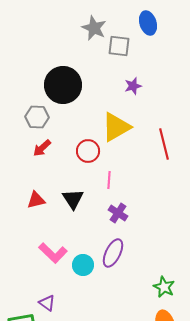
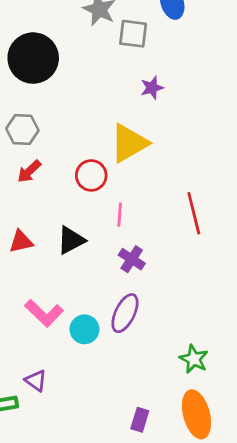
black circle: (63, 85) -> (33, 58), moved
red line: (164, 144) -> (194, 213), moved
black triangle: (73, 199) -> (71, 240), turned 35

